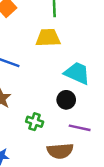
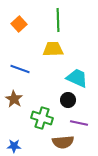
green cross: (35, 122) -> (42, 118), size x1.5

